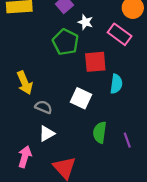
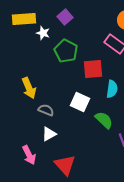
white star: (85, 22) -> (43, 33), moved
green semicircle: (100, 132) -> (104, 120), moved, turned 126
pink arrow: (25, 157) -> (29, 155), turned 138

